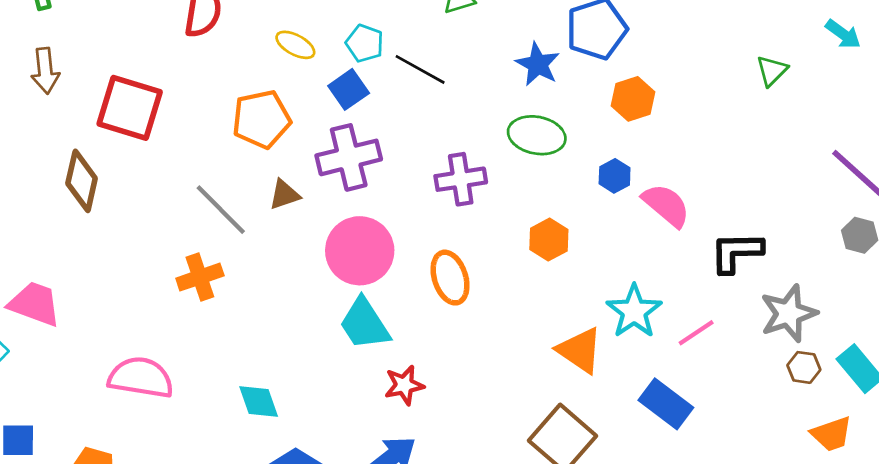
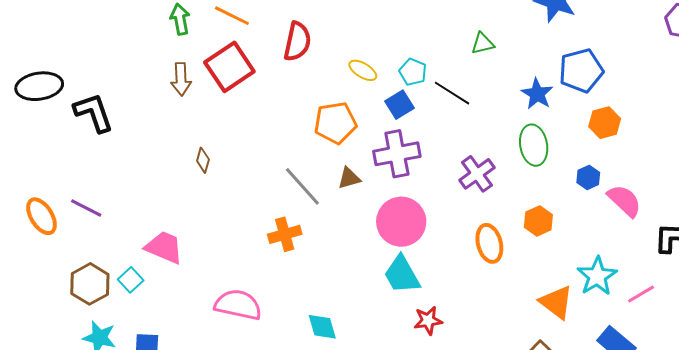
red square: (130, 108) -> (229, 67), moved, turned 36
green ellipse: (537, 135) -> (534, 145), turned 66
purple cross: (461, 179) -> (477, 174), turned -30
brown diamond: (82, 181) -> (203, 160), size x0.6
orange ellipse: (450, 278) -> (489, 243), moved

